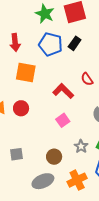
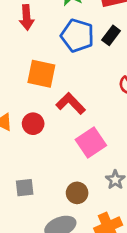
red arrow: (15, 42) -> (27, 18), moved
red L-shape: (63, 91) -> (71, 104), moved
pink square: (63, 120) -> (91, 143), size x1.5

